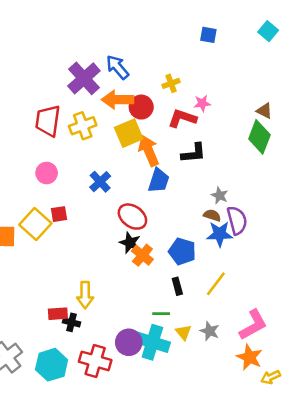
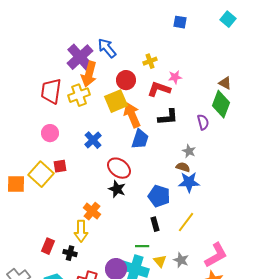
orange arrow: (118, 100) -> (89, 74), moved, turned -75
purple semicircle: (237, 220) -> (203, 122), moved, size x0.7
orange cross: (142, 255) -> (92, 211), moved
red rectangle: (58, 314) -> (48, 246), moved, turned -63

